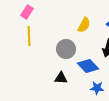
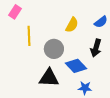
yellow line: (29, 36) -> (29, 36), moved
black triangle: (61, 78) -> (49, 78), size x1.5

